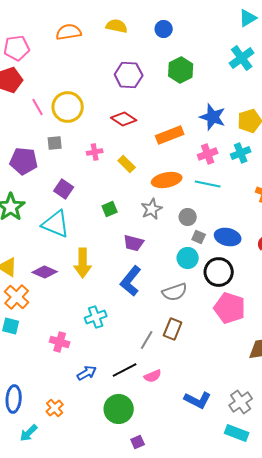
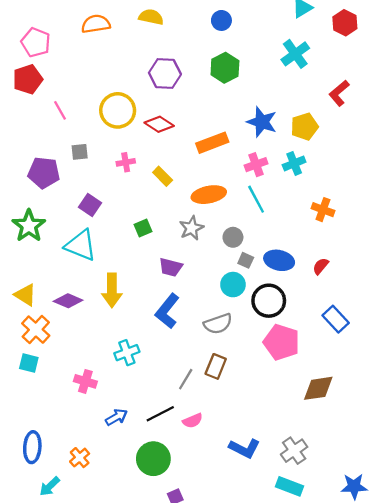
blue circle: (164, 29) -> (221, 20), moved
pink pentagon: (17, 48) -> (36, 42), turned 30
yellow circle: (68, 107) -> (118, 110), moved
cyan line: (208, 184) -> (256, 199), turned 50

